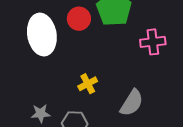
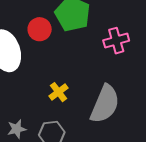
gray semicircle: (132, 103) -> (105, 104), size x1.4

